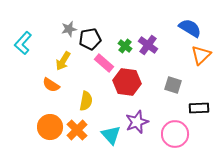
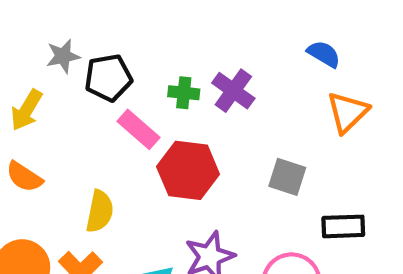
blue semicircle: (190, 28) -> (324, 54), size x0.7
green cross: (125, 46) -> (184, 93), turned -32
yellow arrow: (63, 61) -> (26, 110), moved

